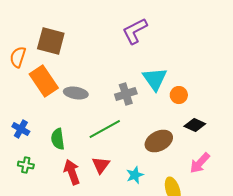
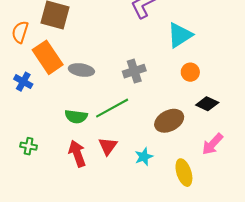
cyan triangle: (155, 79) -> (180, 35), moved, turned 32
blue cross: (21, 129) -> (23, 82), moved
green semicircle: (58, 139) -> (76, 117), moved, turned -75

